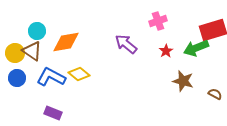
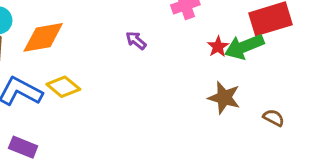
purple arrow: (126, 44) -> (136, 40), size x0.6
red star: (166, 51) -> (218, 47), moved

